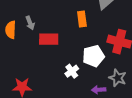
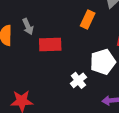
orange rectangle: (82, 19) -> (88, 20), turned 35

